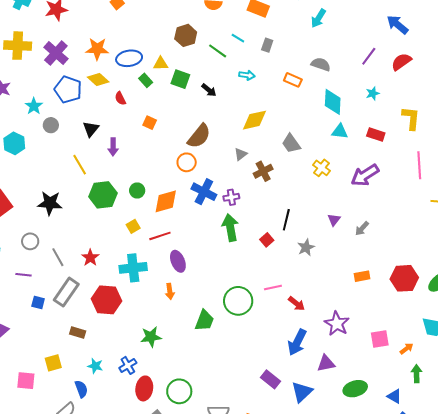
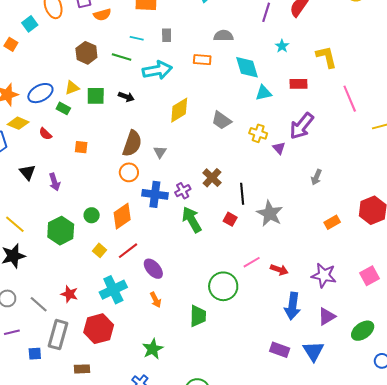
cyan arrow: (247, 75) -> (157, 70), size x1.8
gray triangle: (241, 154) -> (160, 152), moved
yellow line: (80, 165) -> (15, 224), moved
brown cross: (263, 171) -> (212, 178), moved
purple triangle: (334, 220) -> (279, 148), moved
gray star: (306, 247) -> (270, 214), size x1.5

